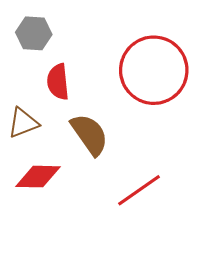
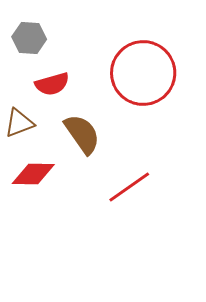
red semicircle: (58, 82) -> (52, 84), turned -100

